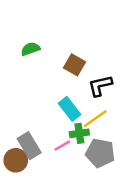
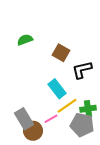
yellow line: (95, 119) -> (67, 106), moved
green cross: (79, 133) -> (88, 109), moved
brown circle: (16, 160) -> (33, 131), moved

